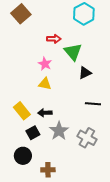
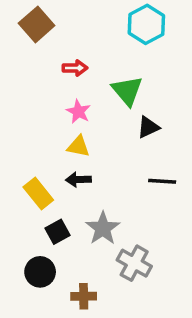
red arrow: (54, 39) -> (75, 68), moved
black arrow: (45, 113) -> (78, 180), moved
gray cross: (87, 138) -> (134, 263), moved

